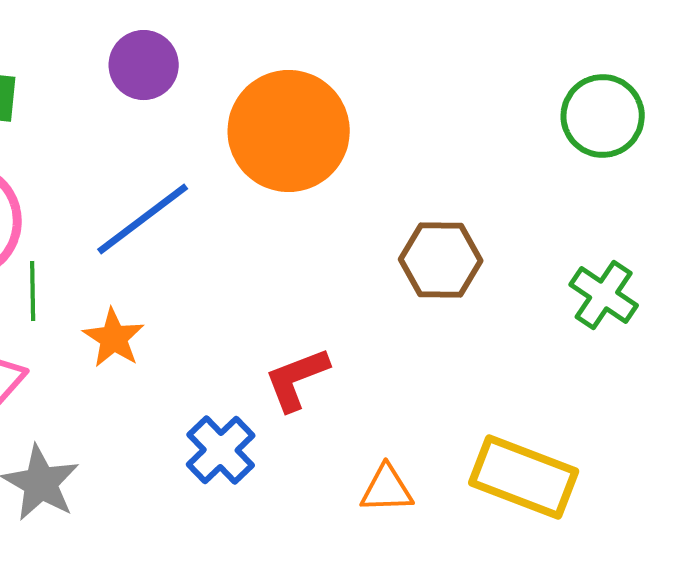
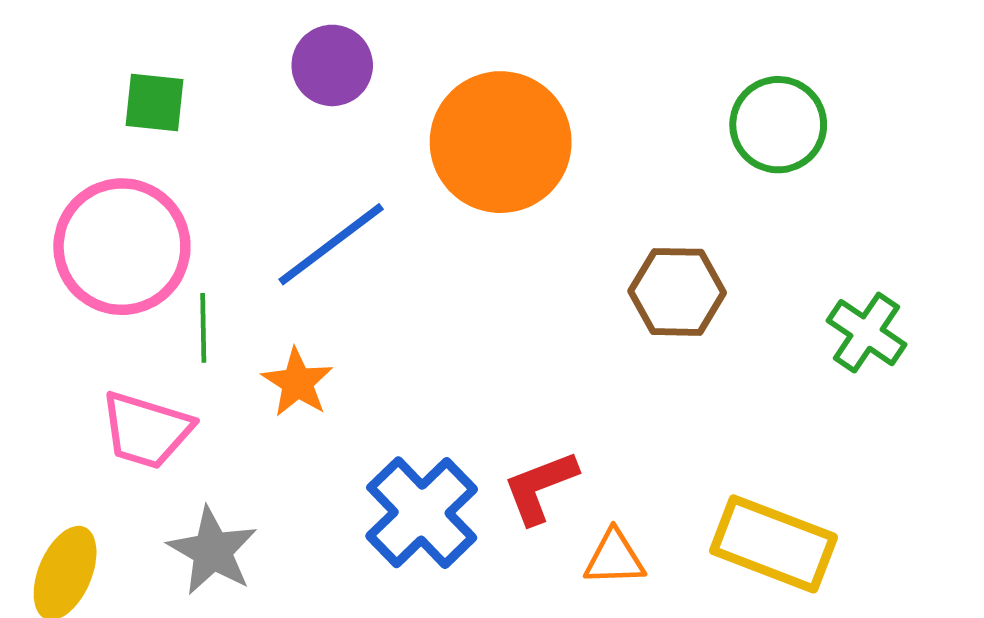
green circle: (603, 116) -> (778, 125), moved
red L-shape: (297, 379) -> (540, 487), moved
blue cross: (221, 450) -> (422, 513), size x1.4

